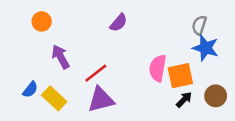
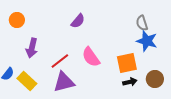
gray semicircle: (199, 25) -> (142, 23), turned -35
purple arrow: (61, 57) -> (32, 48), turned -138
pink semicircle: (158, 68) -> (91, 57), moved, turned -45
black arrow: (184, 100) -> (130, 82), turned 32

